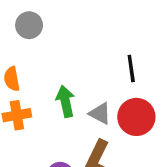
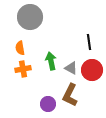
gray circle: (29, 25) -> (30, 17), size x1.6

